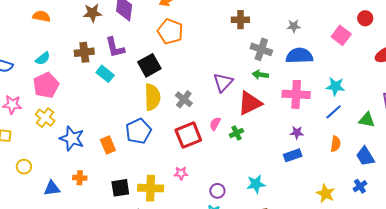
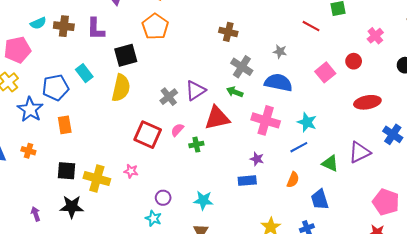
cyan semicircle: (43, 58) -> (38, 23), moved
cyan rectangle: (105, 74) -> (84, 73), moved
gray cross: (184, 99) -> (169, 97), moved
blue pentagon: (138, 131) -> (56, 87), moved
red square: (188, 135) -> (148, 135), turned 32

